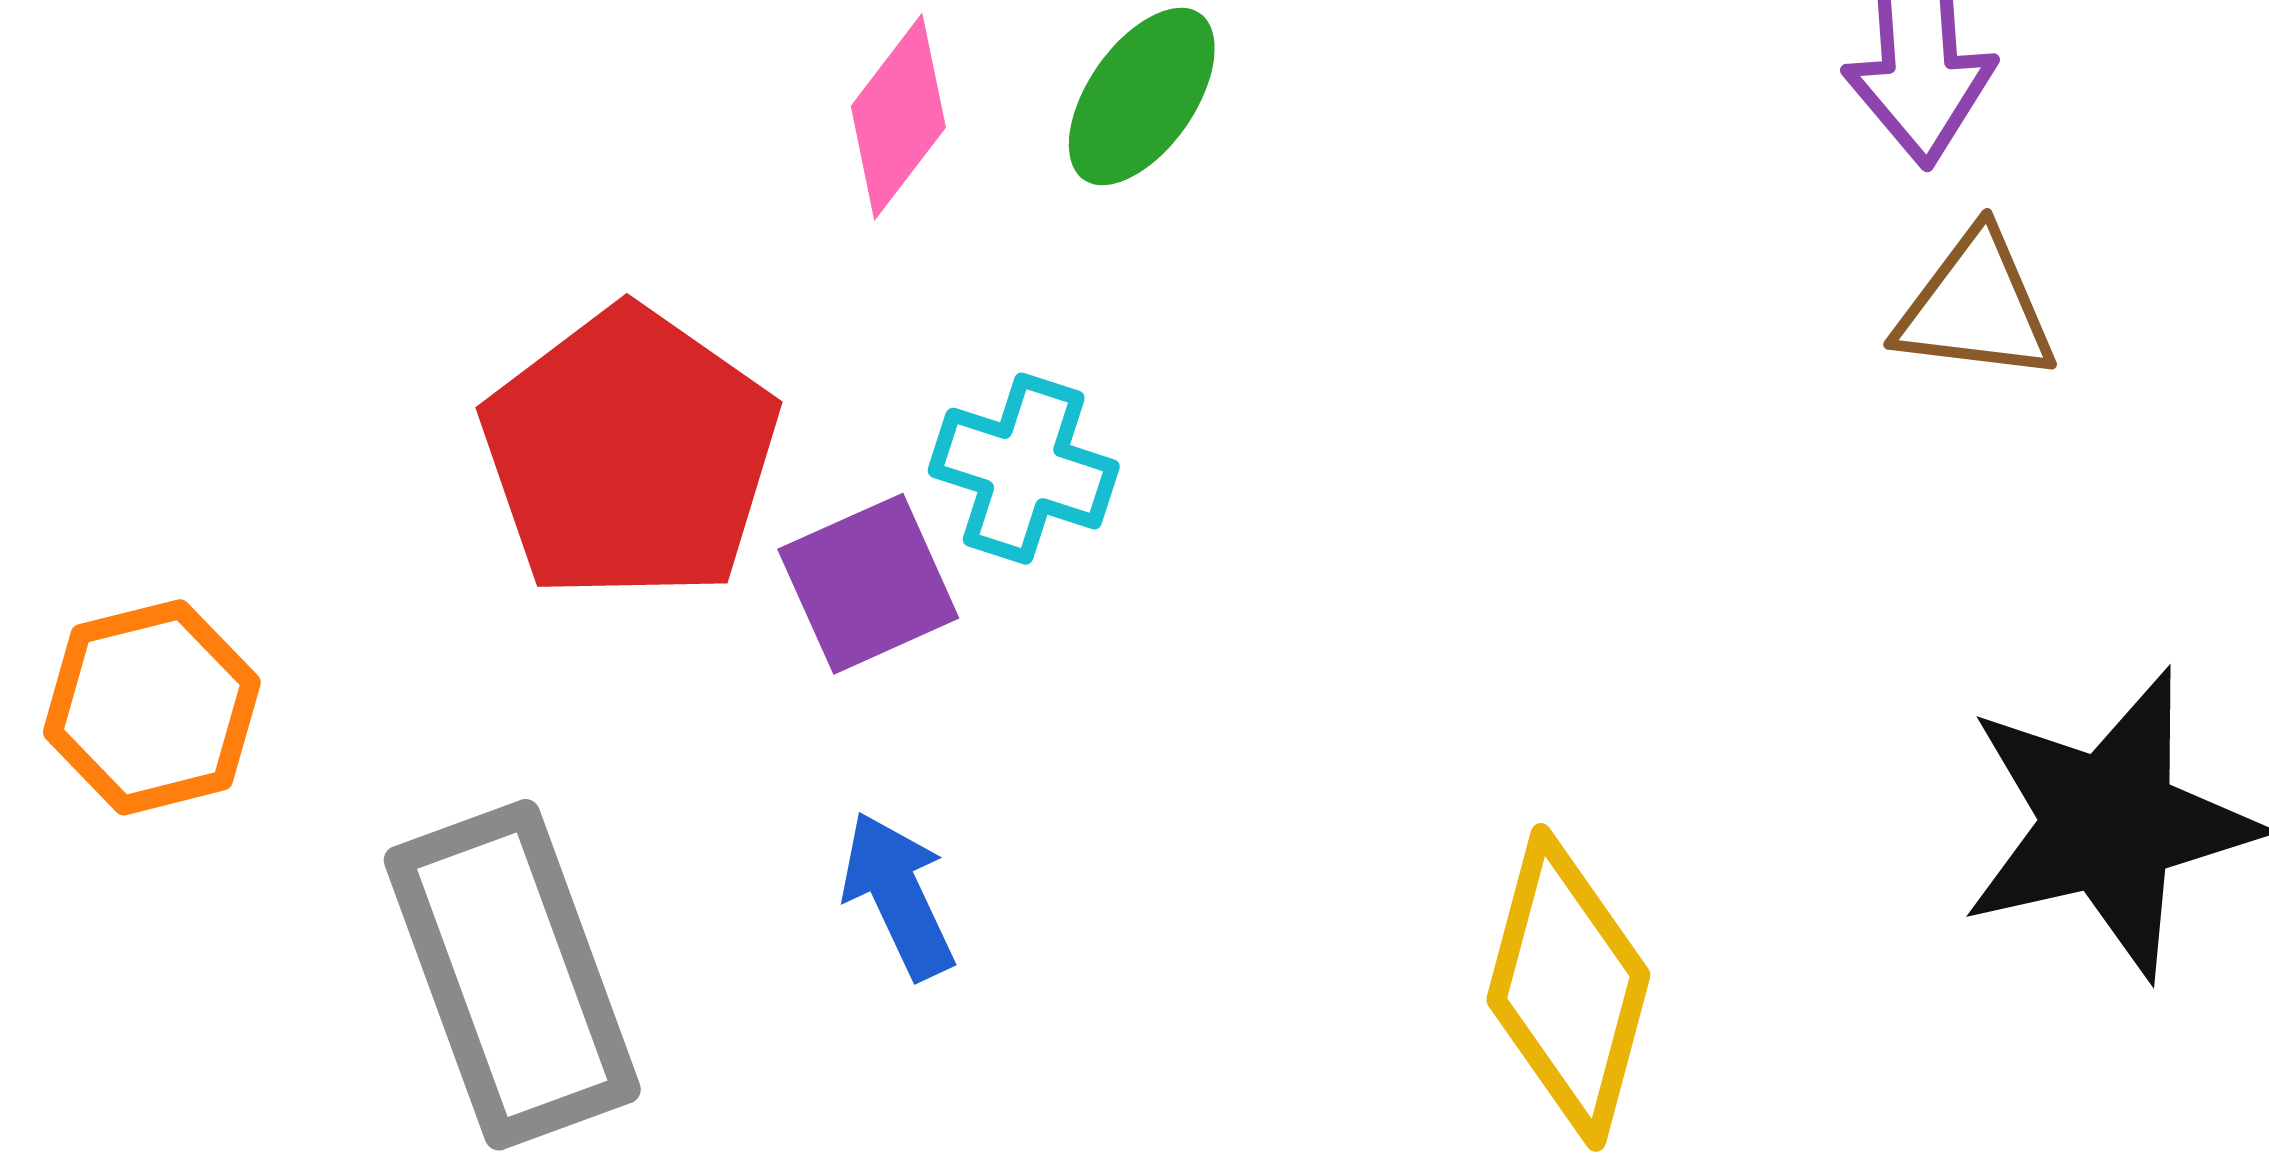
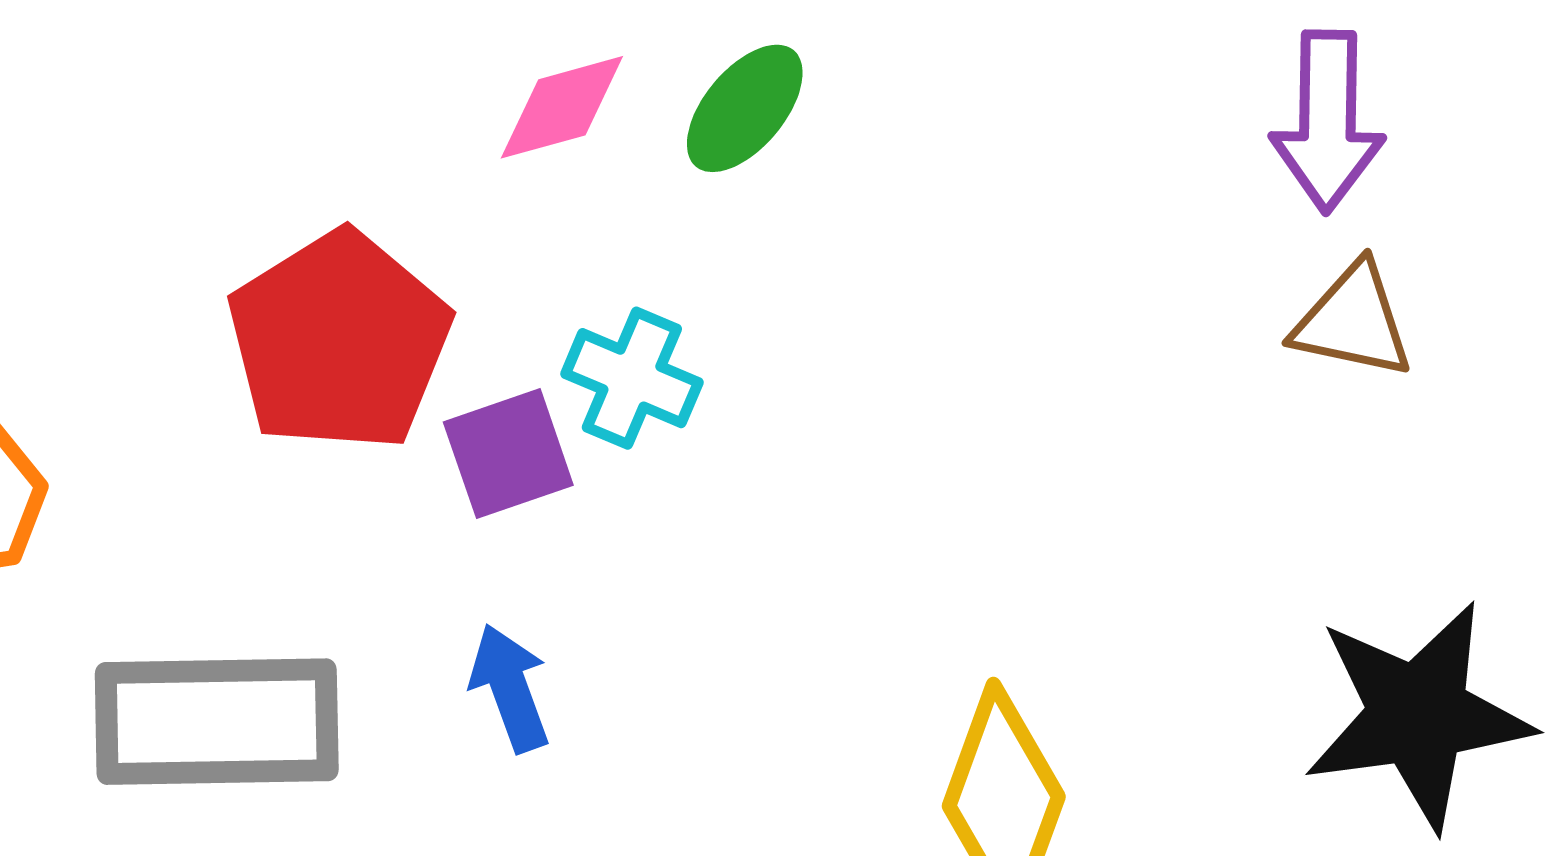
pink diamond: (898, 117) -> (562, 107), turned 32
gray rectangle: (512, 975) -> (217, 722), turned -76

